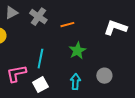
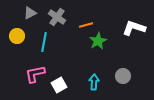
green star: (77, 51) -> (98, 41), moved
cyan line: (40, 59) -> (44, 42), moved

